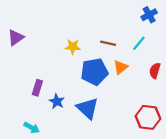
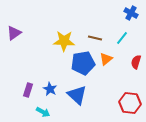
blue cross: (149, 15) -> (131, 13), turned -32
yellow star: (73, 47) -> (64, 41), size x1.5
purple rectangle: (37, 88) -> (28, 90), moved
cyan arrow: (32, 128) -> (43, 112), moved

